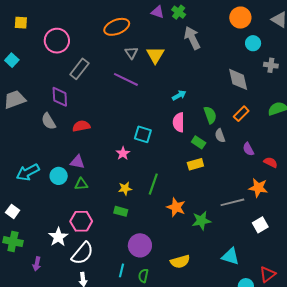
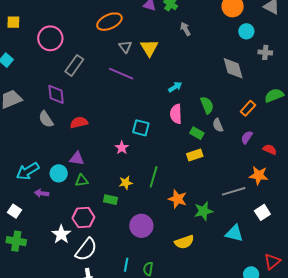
gray arrow: (192, 38) -> (185, 29), size x0.6
orange rectangle: (241, 114) -> (248, 108), moved
purple semicircle: (248, 149) -> (247, 137), turned 64
green rectangle: (121, 211) -> (111, 200), moved
purple circle: (140, 245) -> (141, 226), moved
cyan triangle: (230, 256) -> (234, 233), moved
yellow semicircle: (180, 262) -> (184, 242), moved
purple arrow: (37, 264) -> (42, 193), moved, turned 88

